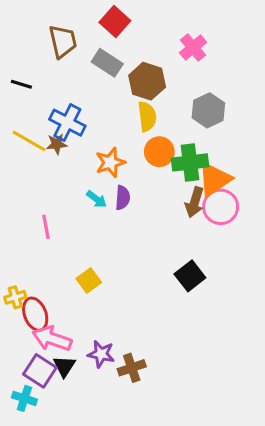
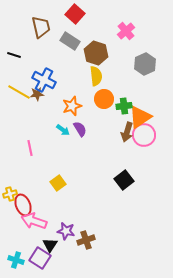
gray hexagon: (208, 110) -> (145, 64), moved
green cross: (190, 162) -> (124, 106), size x0.7
purple semicircle: (123, 198) -> (80, 129), turned -35
black triangle: (64, 366) -> (50, 245), moved
purple square: (40, 371) -> (40, 258), moved

